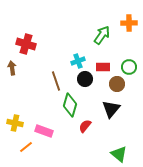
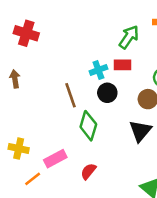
red cross: (26, 44) -> (26, 33), moved
red rectangle: (103, 67) -> (123, 65), moved
red semicircle: (85, 126) -> (88, 171), moved
pink rectangle: (44, 131) -> (55, 159), turned -48

